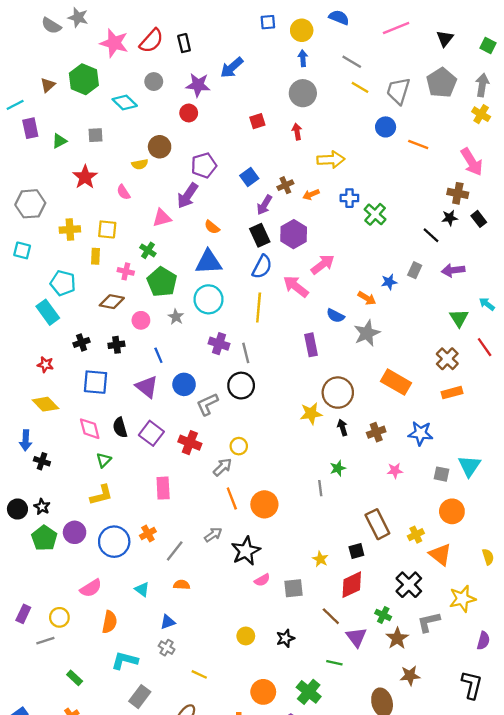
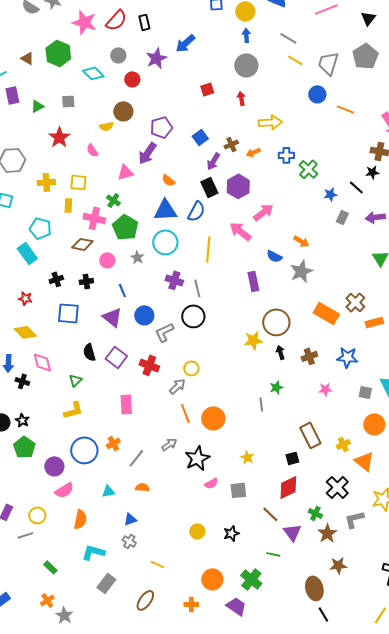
brown triangle: (48, 85) -> (27, 58), turned -48
purple star: (198, 85) -> (156, 58), turned -30
red circle: (189, 113) -> (132, 79), moved
blue semicircle: (262, 267) -> (196, 211), moved
pink cross: (126, 271) -> (94, 218), size x1.5
blue star: (389, 282) -> (330, 194), moved
brown cross: (447, 359) -> (355, 302), moved
pink diamond: (90, 429) -> (42, 362), moved
purple circle: (75, 532) -> (54, 466), moved
yellow star: (320, 559) -> (247, 457), moved
cyan triangle: (142, 589) -> (108, 491), turned -48

